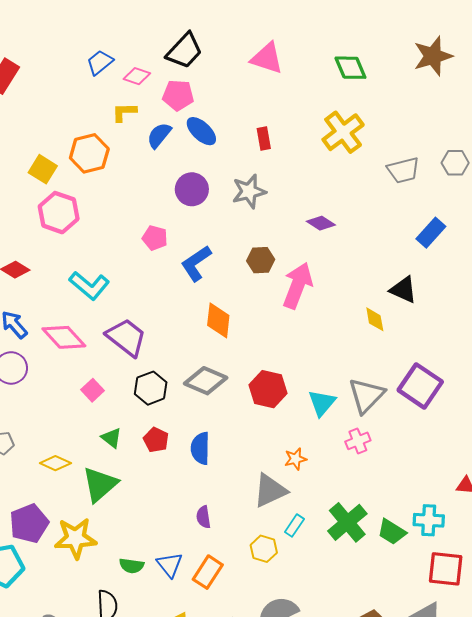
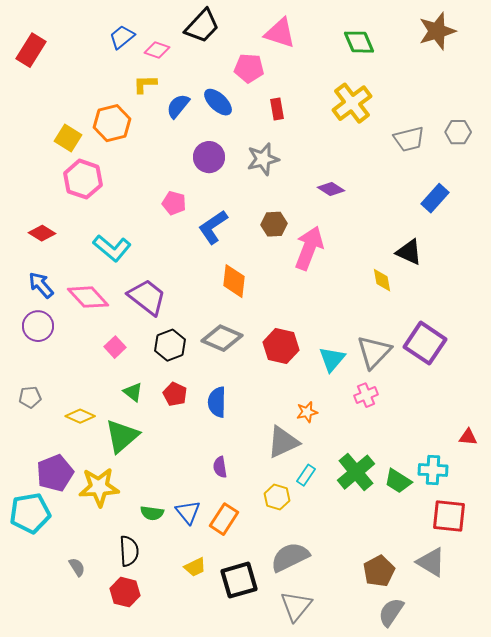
pink pentagon: (178, 95) -> (249, 68), moved

